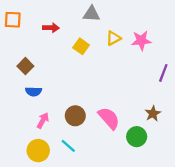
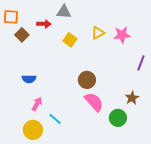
gray triangle: (91, 14) -> (64, 12), moved
brown square: (25, 66) -> (22, 35), moved
brown circle: (75, 116) -> (87, 80), moved
cyan line: (68, 146) -> (55, 119), moved

